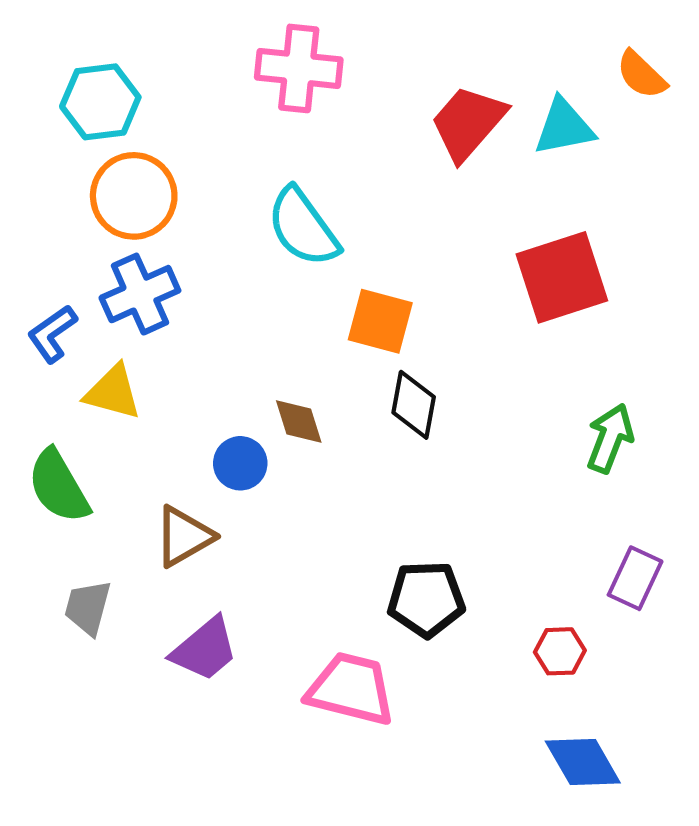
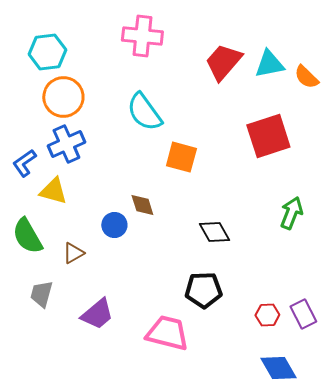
orange semicircle: (641, 75) -> (306, 77), moved
black diamond: (414, 405) -> (214, 232), moved, turned -40
brown triangle: (184, 536) -> (73, 253), moved, size x0.7
purple rectangle: (635, 578) -> (303, 314), moved, turned -52

